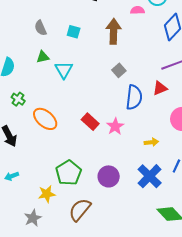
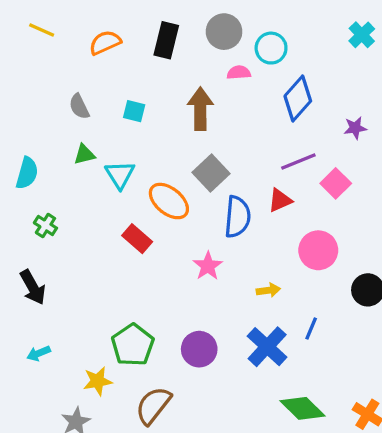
gray square: (119, 70) -> (211, 173), size x1.5
orange ellipse: (45, 119) -> (169, 201), moved
red rectangle: (90, 122) -> (137, 239), moved

